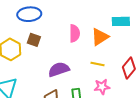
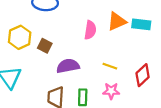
orange triangle: (100, 37) -> (117, 21), moved
brown square: (34, 40) -> (45, 46), moved

